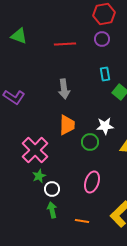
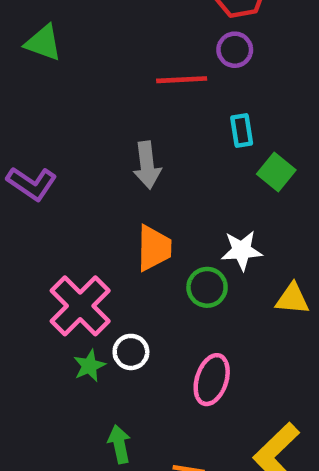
red line: (65, 44) -> (182, 80), moved
white circle: (52, 189) -> (131, 352), moved

